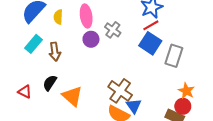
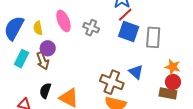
purple circle: (91, 39) -> (48, 48), moved
blue triangle: (134, 106) -> (136, 72), moved

